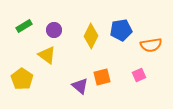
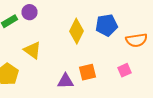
purple circle: (54, 30) -> (30, 12), moved
purple triangle: (80, 86) -> (66, 81), turned -42

